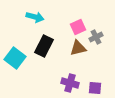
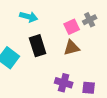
gray cross: (96, 37) -> (90, 20), moved
black rectangle: (44, 46) -> (38, 46), turned -45

